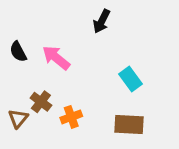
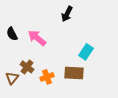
cyan rectangle: (130, 79) -> (86, 52), turned 70
brown rectangle: (129, 125) -> (74, 73), moved

